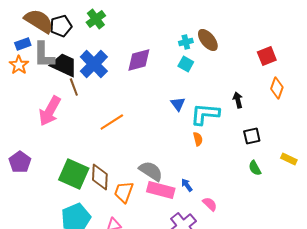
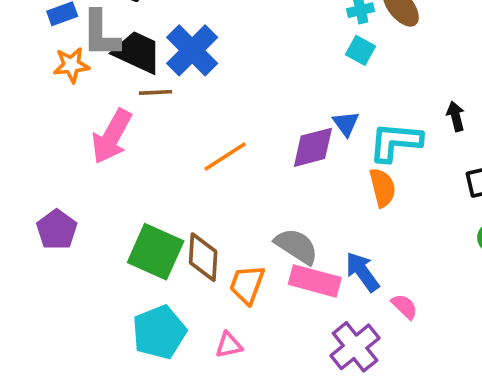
purple diamond: (139, 60) -> (313, 147), moved
orange star: (19, 65) -> (71, 65), moved, turned 30
brown line: (74, 87) -> (156, 92), turned -72
orange semicircle: (198, 139) -> (382, 188), size x1.5
blue arrow: (187, 185) -> (362, 272), size x1.6

